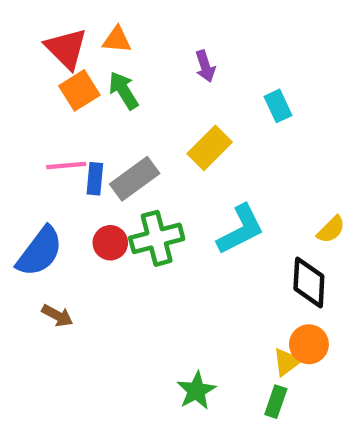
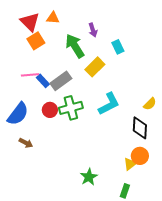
green arrow: (124, 90) -> (75, 46), moved, size x1.4
cyan rectangle: (278, 106) -> (118, 47), moved
blue rectangle: (95, 179) -> (43, 81), turned -48
green rectangle: (276, 402) -> (125, 191), moved

